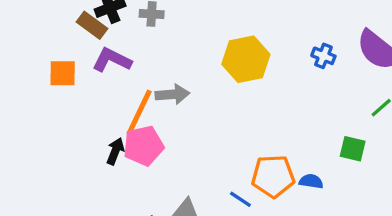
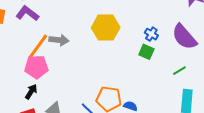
green square: (353, 149) -> (146, 52), moved
black arrow: (115, 151) -> (31, 92), moved

